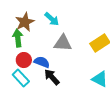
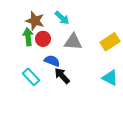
brown star: (25, 22) -> (35, 21), turned -30
red circle: (24, 60) -> (43, 39), moved

